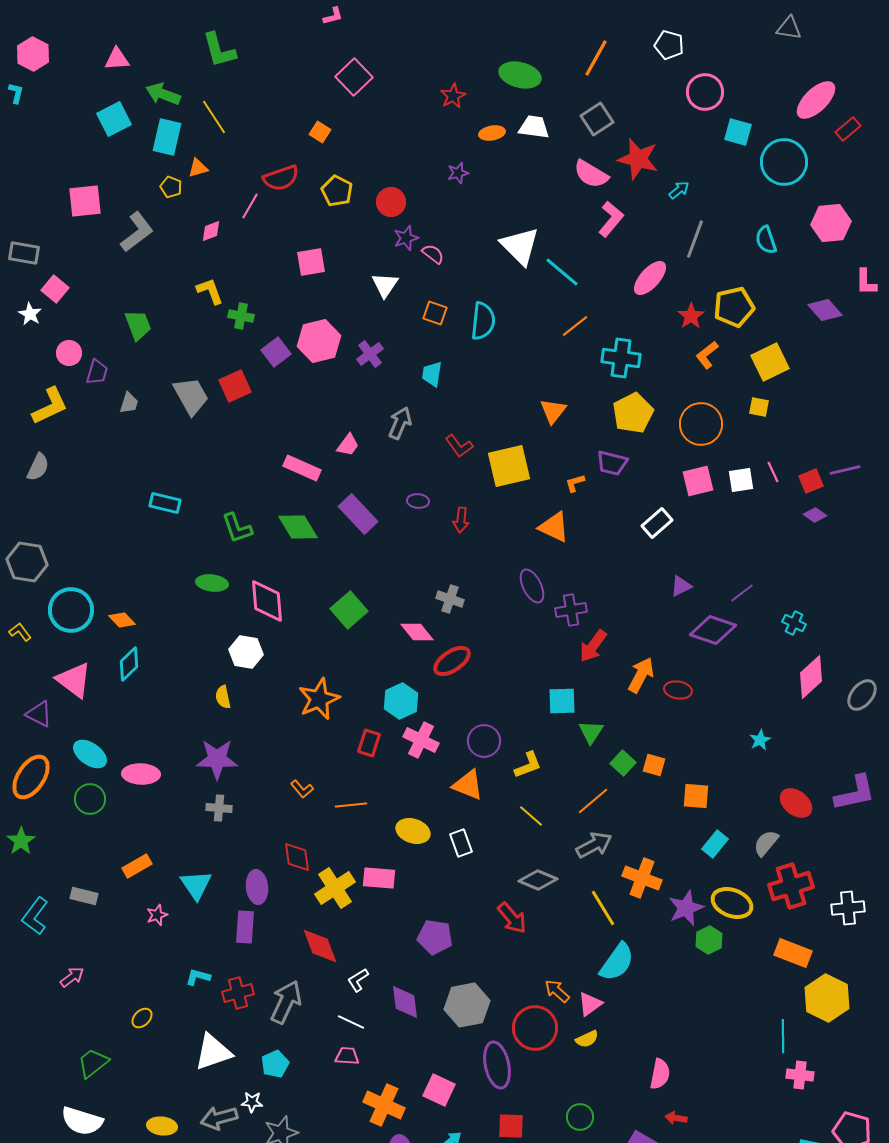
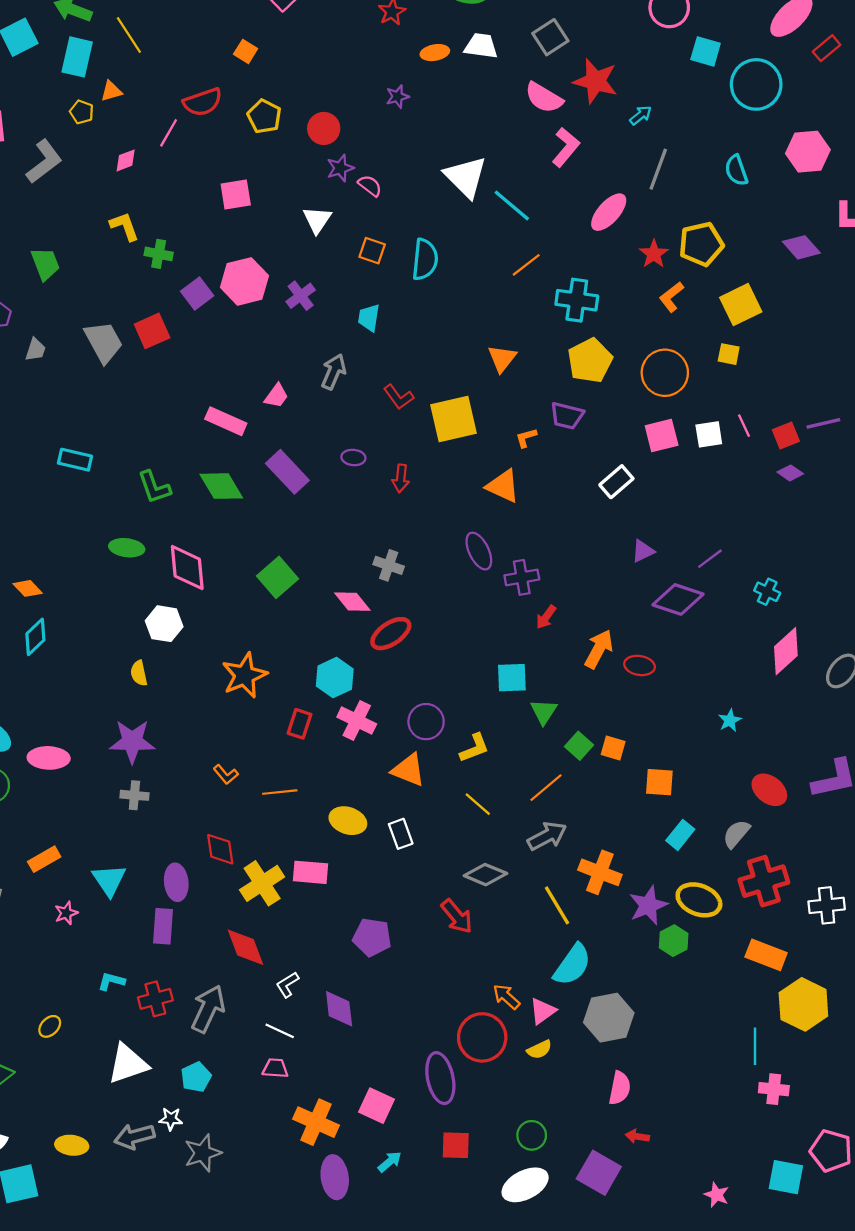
red arrow: (593, 646) -> (546, 617), size x0.7
gray hexagon: (467, 1005) -> (609, 1018), moved

